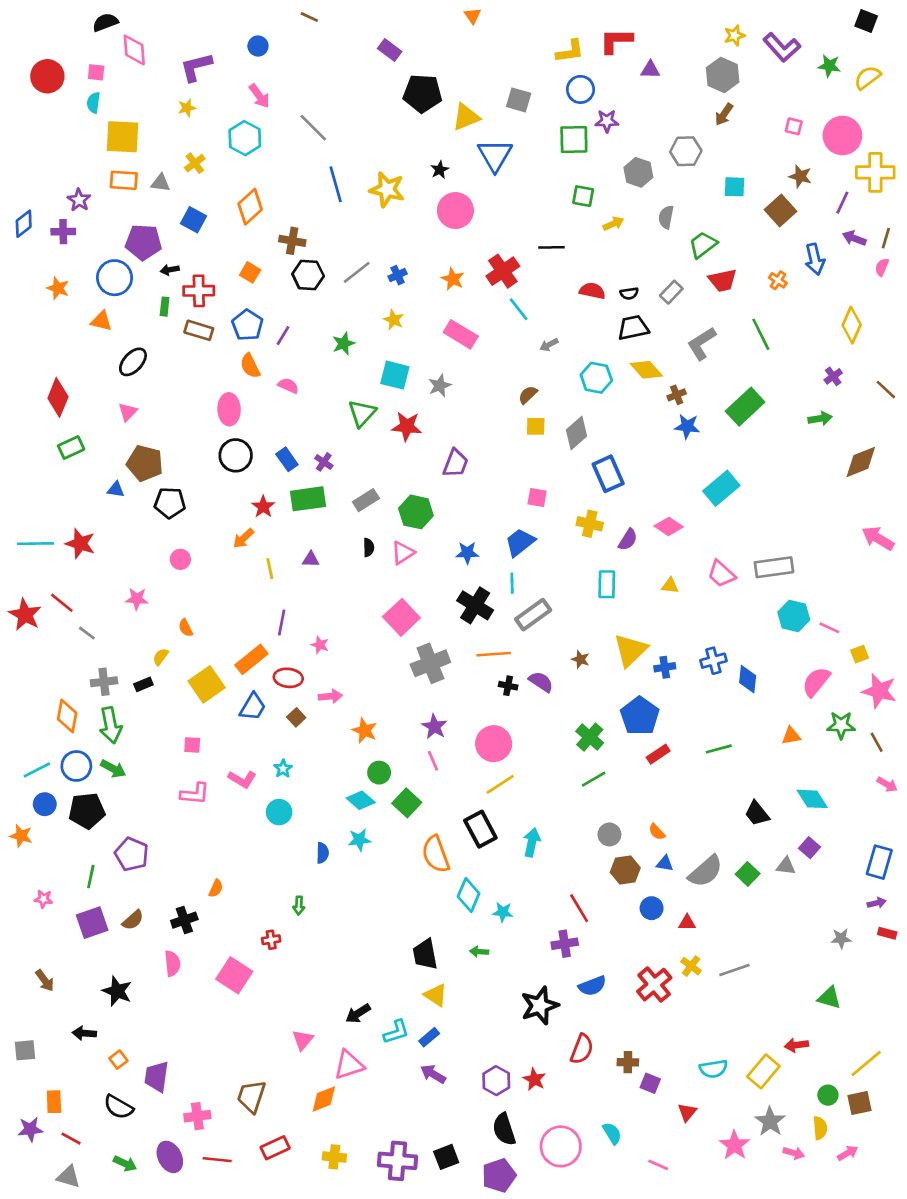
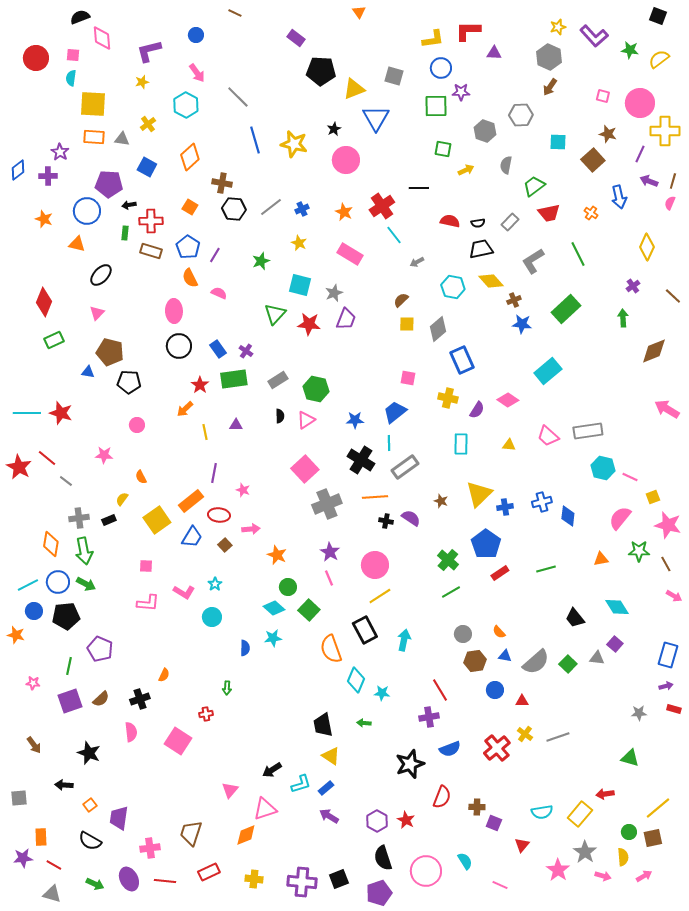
green arrow: (820, 419) -> (623, 318), turned -84
purple trapezoid: (455, 463) -> (346, 319), moved

